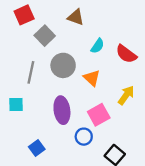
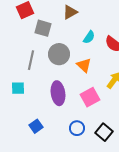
brown triangle: (76, 17) -> (70, 12), turned -49
gray square: (45, 36) -> (43, 28), turned -30
blue circle: (84, 137) -> (77, 128), moved

